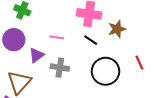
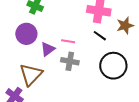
pink line: (57, 37) -> (68, 41), moved

